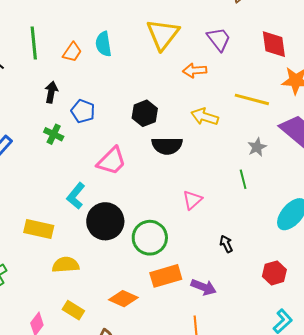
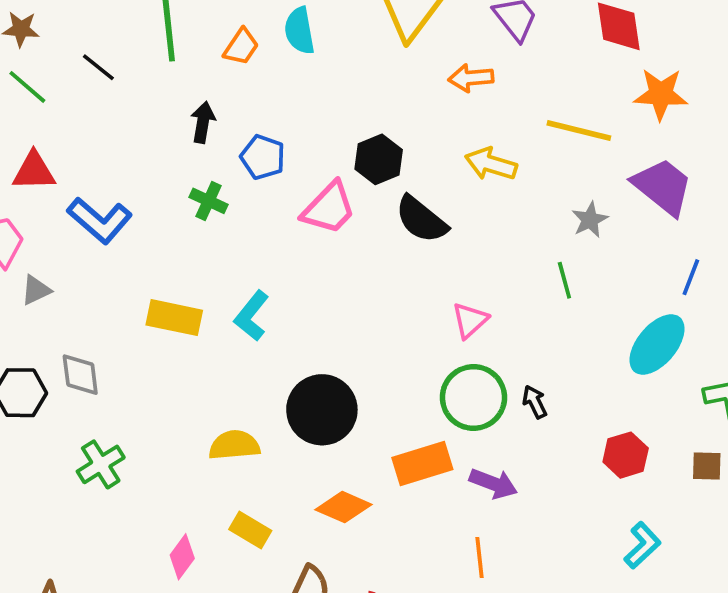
black semicircle: (167, 146) -> (421, 219), turned 40
pink trapezoid: (112, 161) -> (329, 208), moved
black circle: (105, 221) -> (322, 410), moved
yellow rectangle: (39, 229) -> (174, 318), moved
green circle: (150, 238) -> (473, 397), moved

